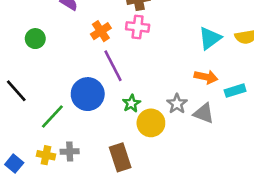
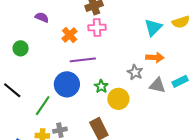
purple line: (113, 66) -> (83, 60), turned -60
cyan rectangle: (235, 91) -> (180, 81), moved
gray star: (177, 104) -> (135, 72), moved

